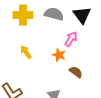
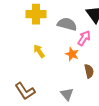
gray semicircle: (54, 14) -> (67, 24), moved
brown semicircle: (76, 72) -> (89, 71), turned 40

